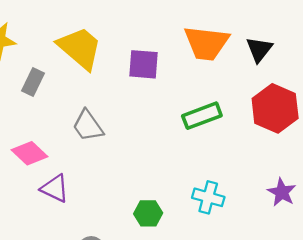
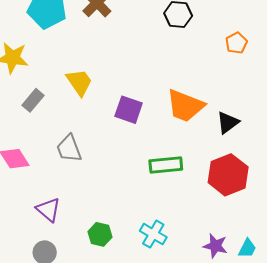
yellow trapezoid: (80, 48) -> (79, 82), size x0.7
purple triangle: (55, 188) -> (48, 210), moved
purple star: (282, 192) -> (215, 246), turned -30

